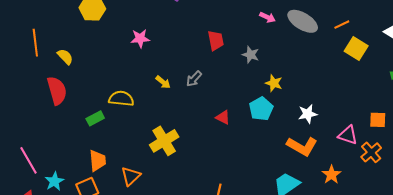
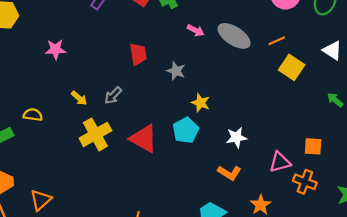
yellow semicircle: (121, 99) -> (33, 115), size x0.7
red triangle: (223, 117) -> (144, 139), size x1.8
pink triangle: (348, 135) -> (280, 162), turned -35
yellow cross: (164, 141) -> (95, 134), moved
orange L-shape: (302, 146) -> (229, 173), size x0.7
orange cross: (371, 152) -> (305, 182), turned -30

